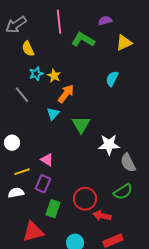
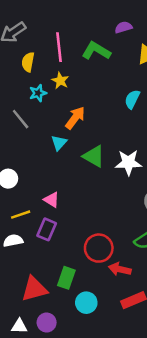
pink line: (59, 22) -> (59, 47), moved
yellow semicircle: (28, 49) -> (28, 62), turned 35
yellow star: (54, 76) -> (60, 81), moved
green triangle: (81, 125) -> (94, 156), turned -30
white star: (109, 145) -> (128, 162), moved
green rectangle: (53, 209) -> (66, 278), moved

